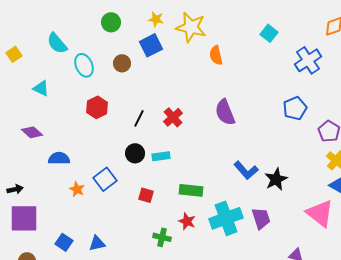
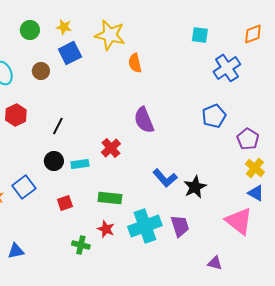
yellow star: (156, 19) -> (64, 27), moved
cyan square: (269, 33) -> (200, 35), moved, turned -30
red cross: (173, 117) -> (111, 148), moved
red square: (146, 195) -> (65, 203), turned -35

